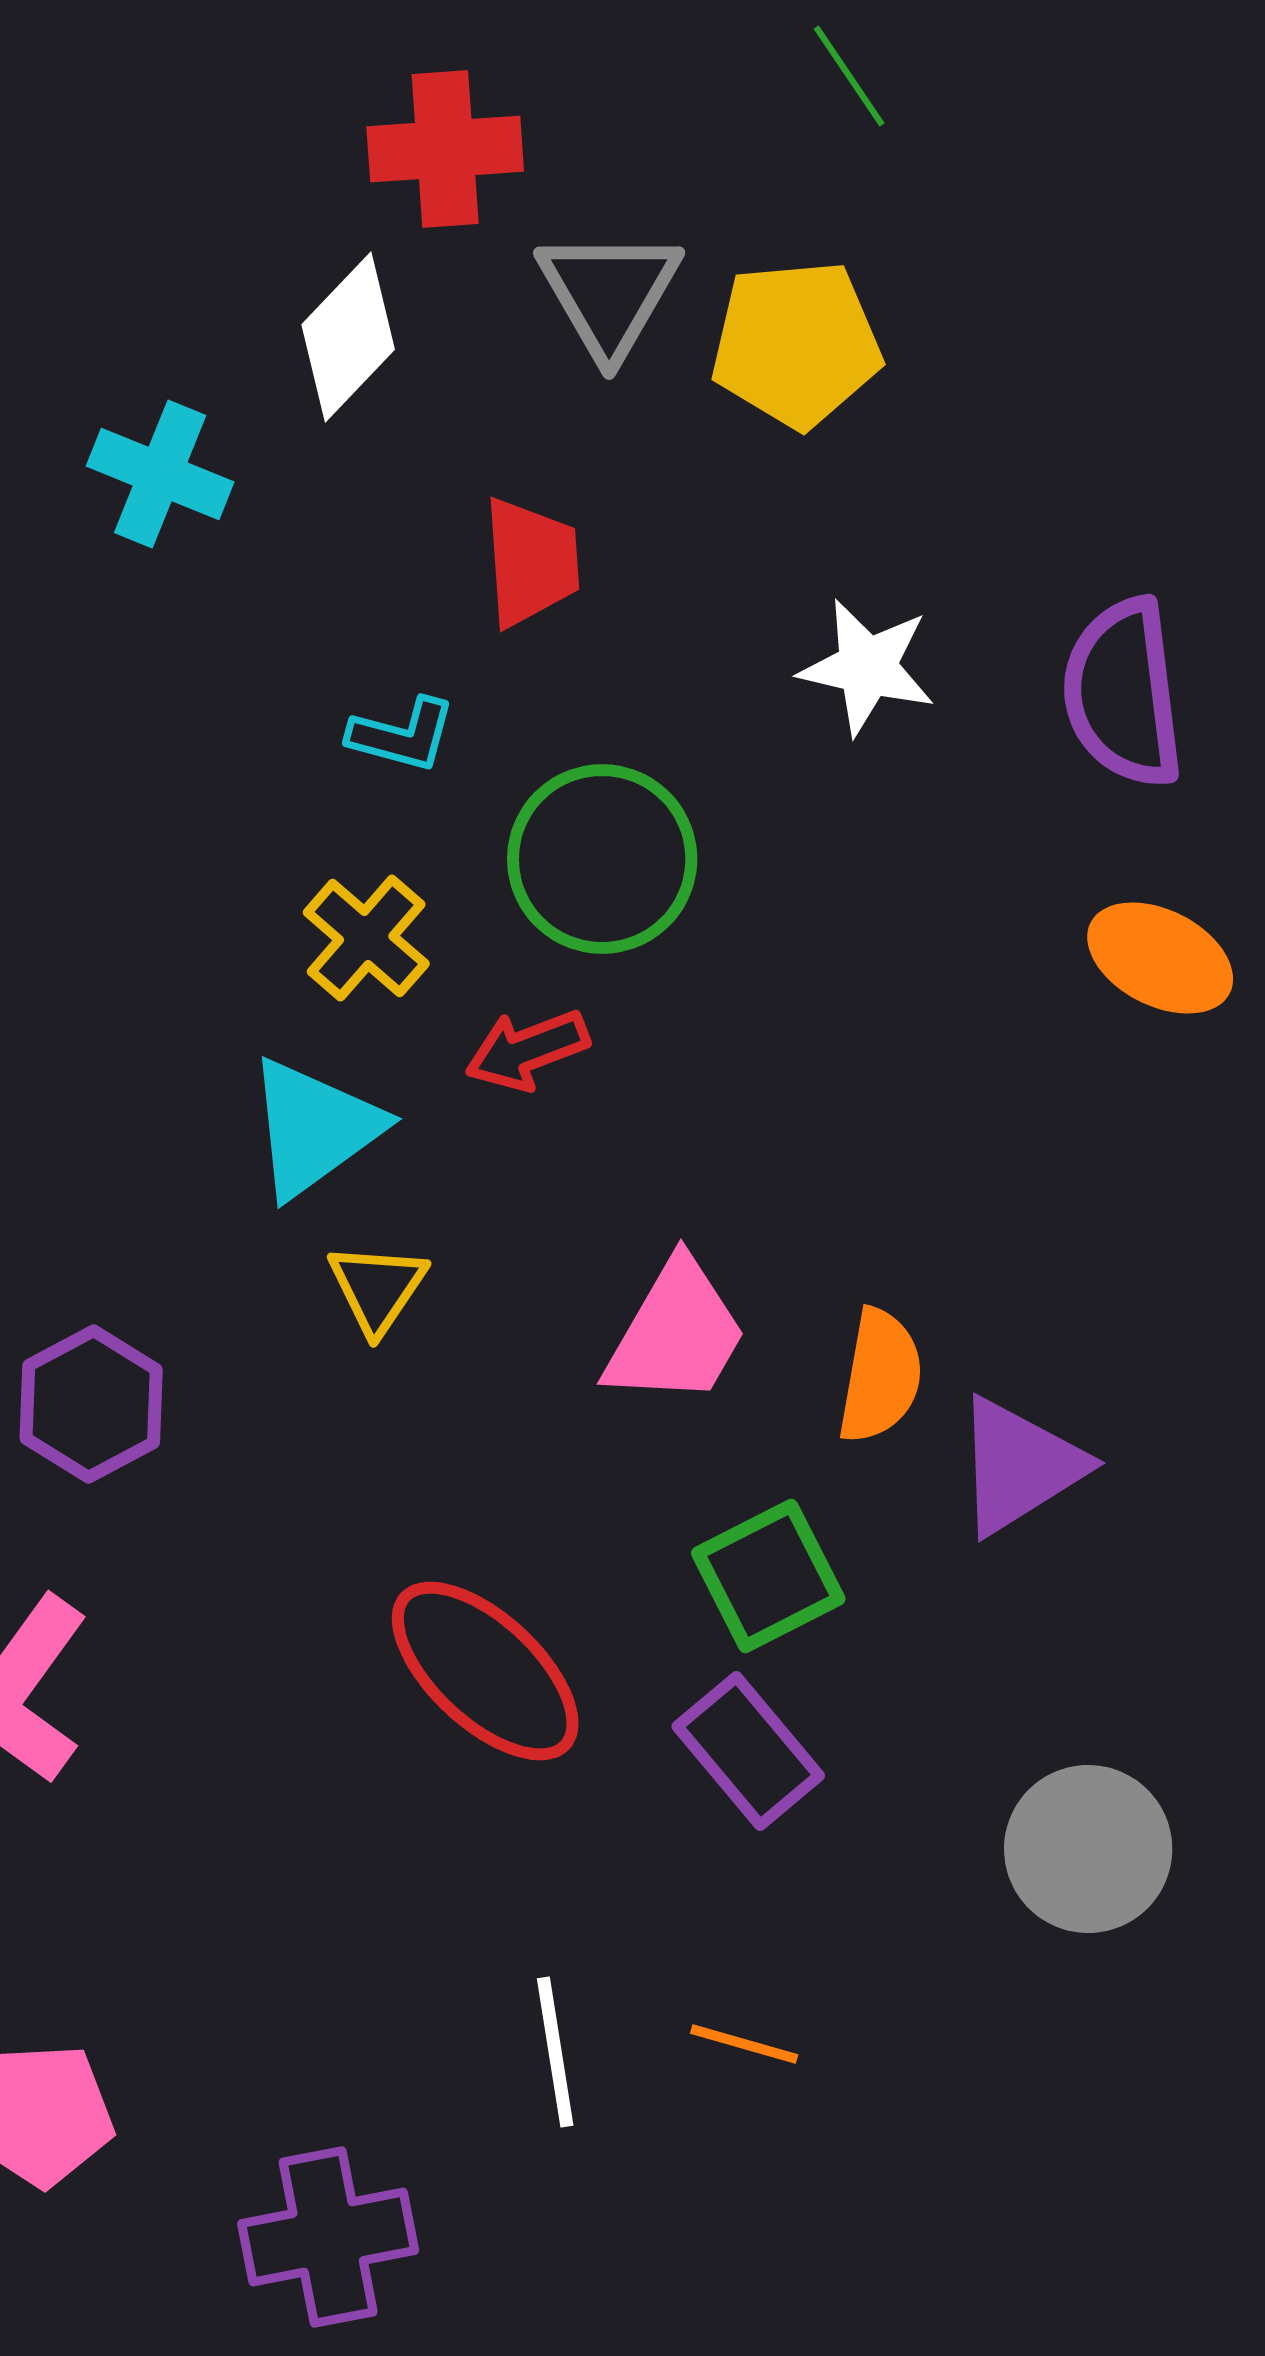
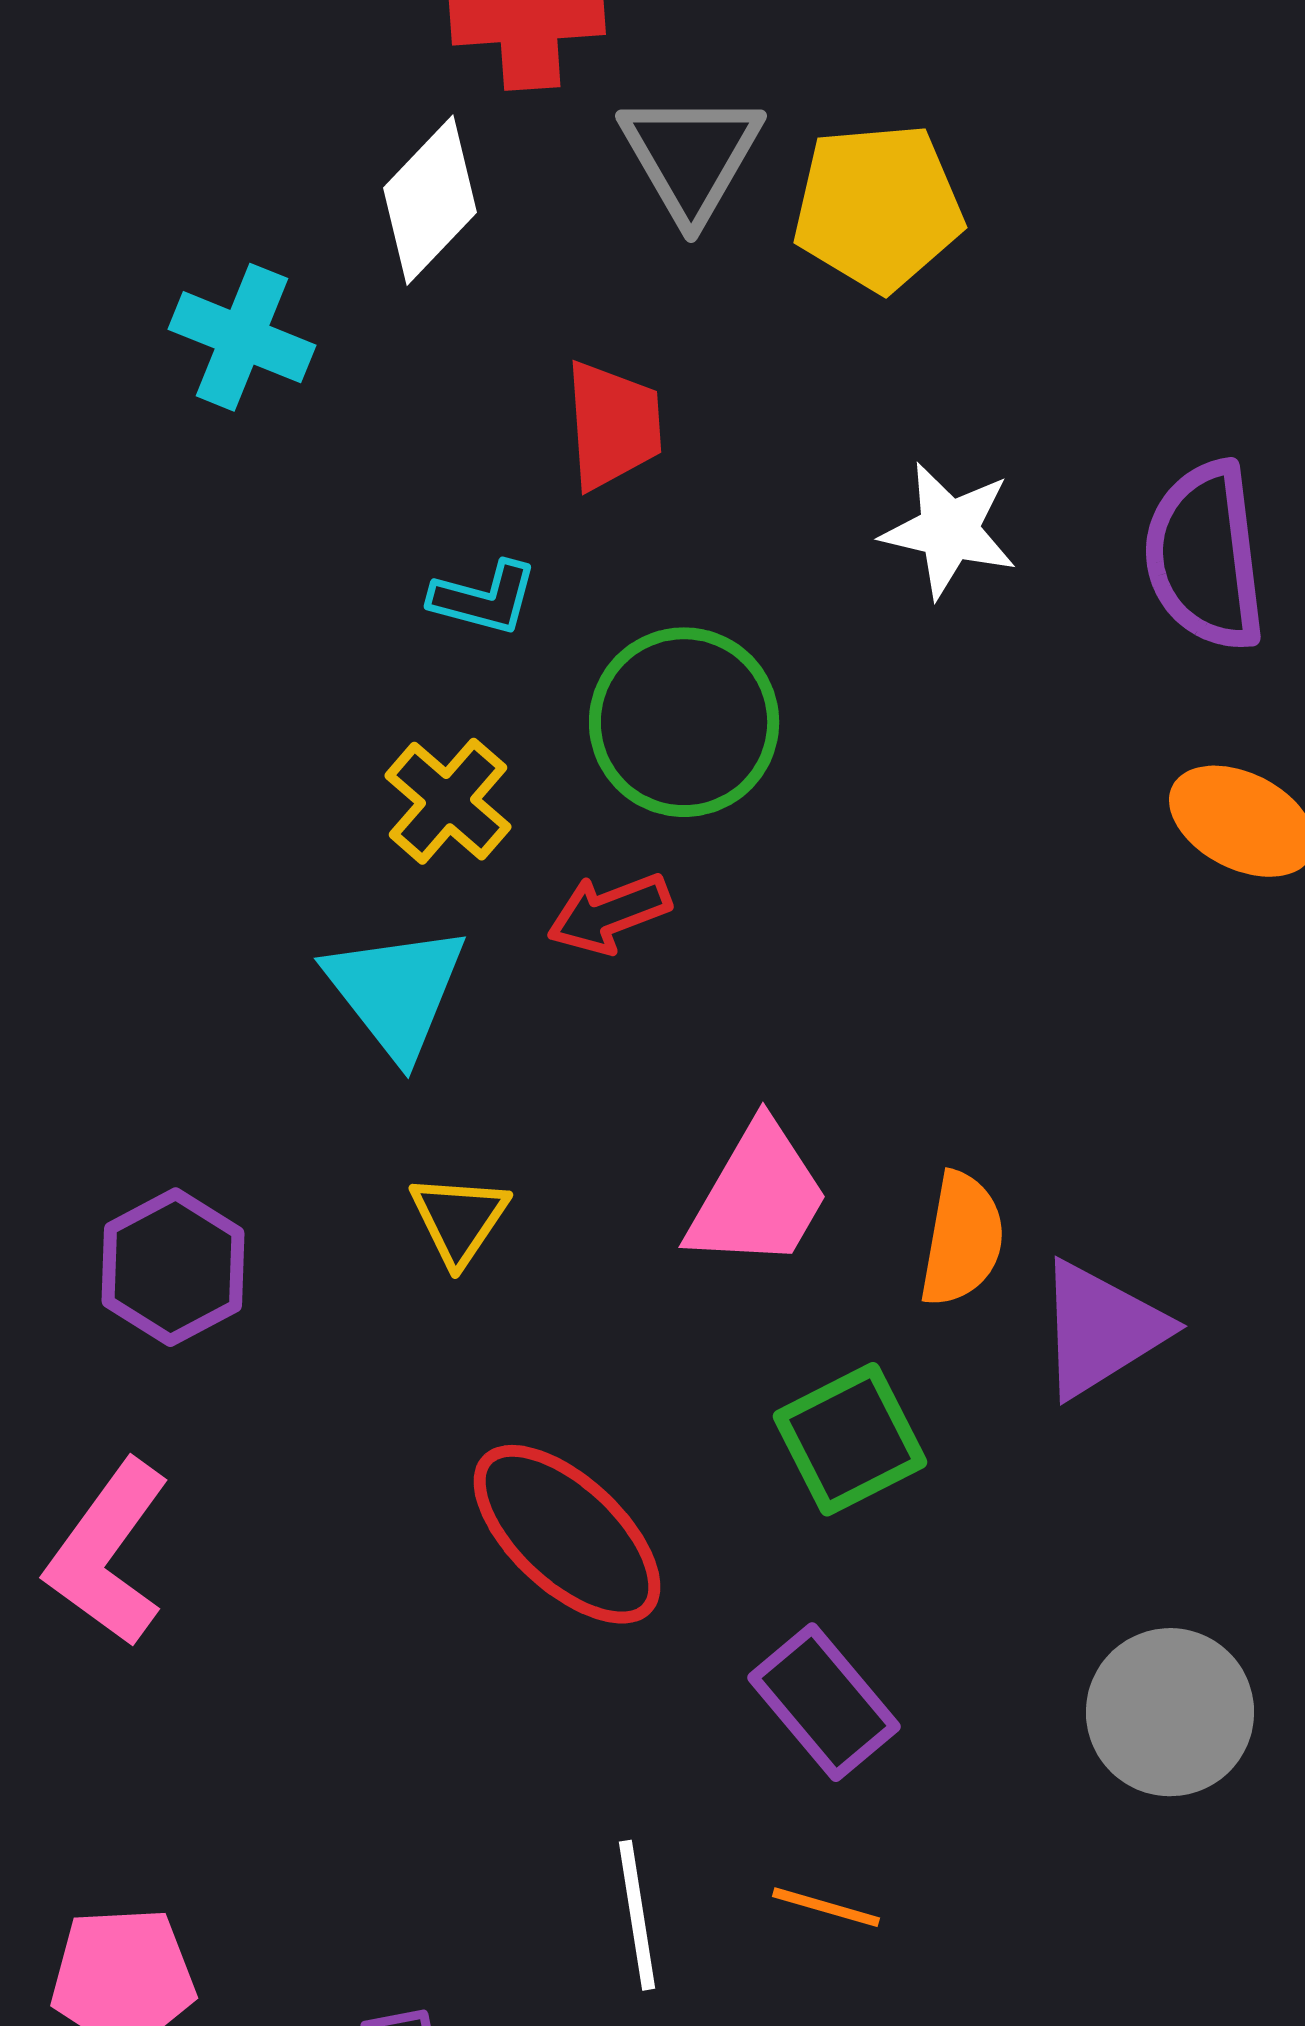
cyan triangle: (314, 1128) -> (396, 991), turned -32
yellow triangle: (377, 1288) -> (459, 1219), moved
purple rectangle: (748, 1751) -> (824, 1702), moved

